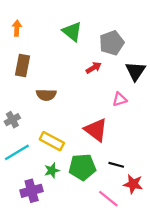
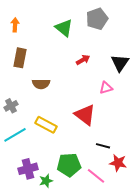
gray pentagon: (112, 43) -> (97, 19), moved
green pentagon: (82, 167) -> (69, 165), moved
green star: (52, 170) -> (46, 181), moved

